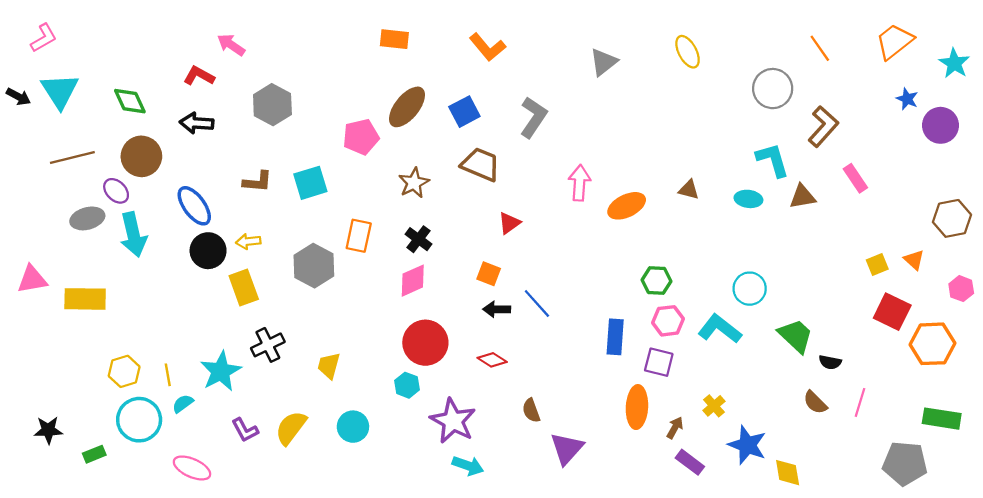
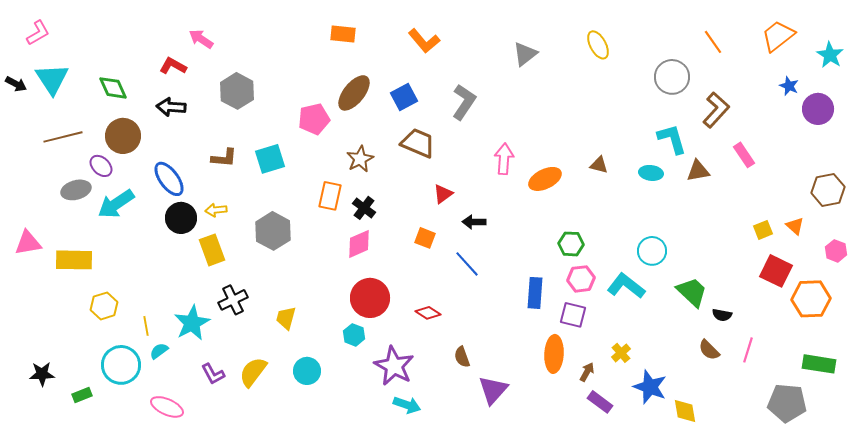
cyan arrow: (133, 235) -> (116, 204), turned 69
orange rectangle: (359, 236) -> (330, 196), moved
black arrow: (497, 309) -> (474, 222), moved
yellow hexagon: (124, 371) -> (104, 306), moved

